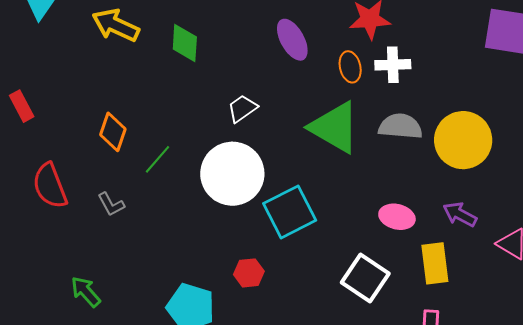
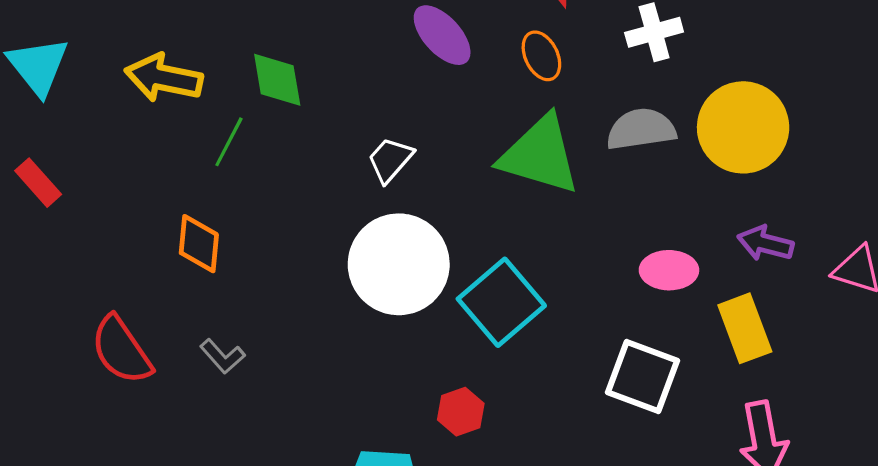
white cross: (393, 65) -> (654, 32), moved
red rectangle: (22, 106) -> (38, 183), moved
green line: (158, 159) -> (229, 142), moved

